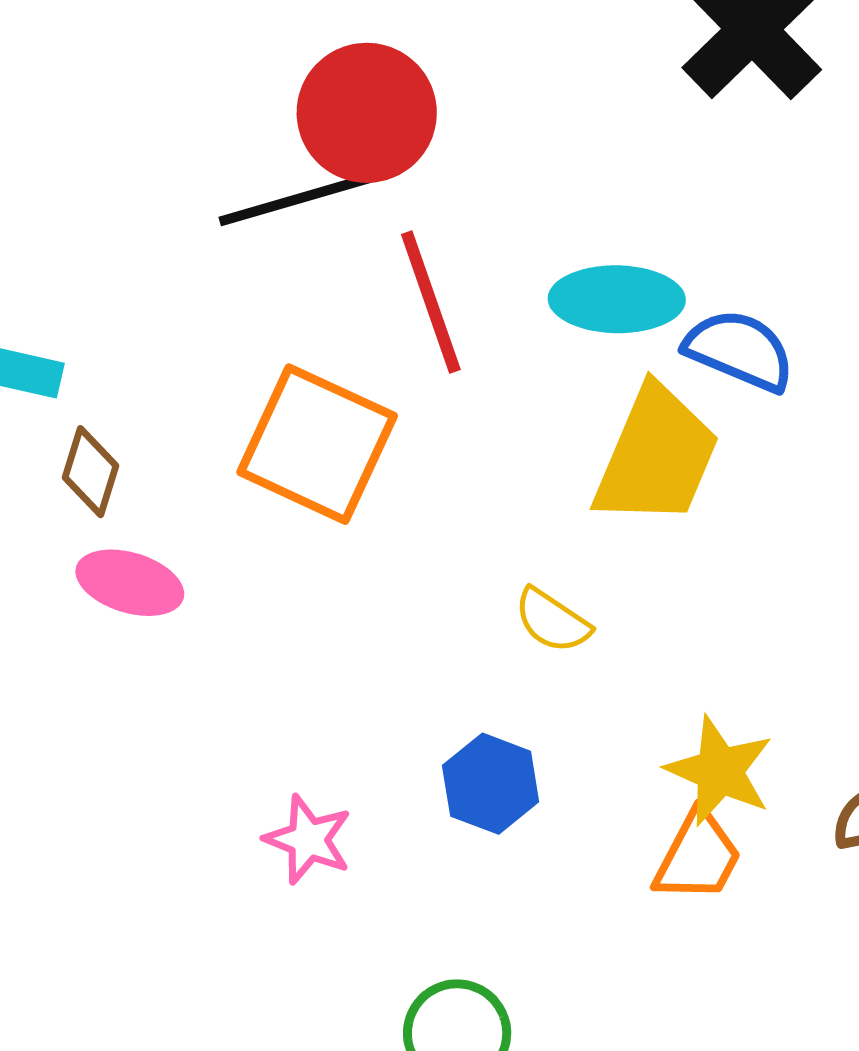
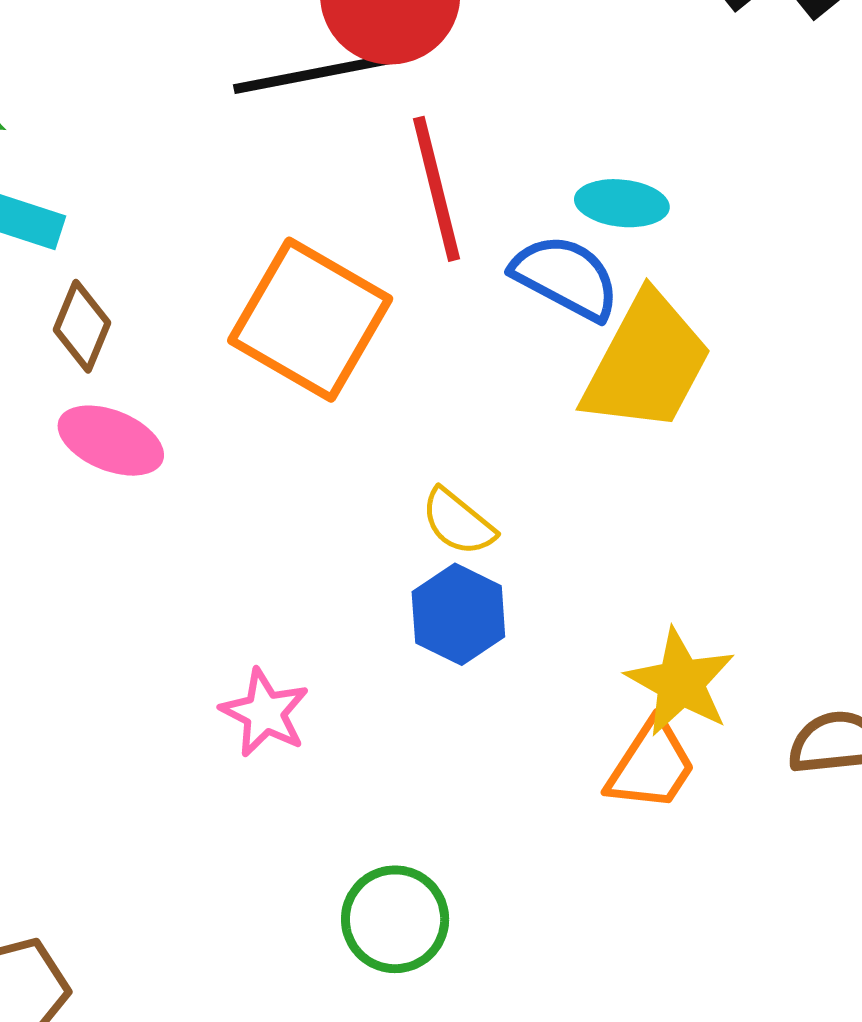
cyan ellipse: (617, 299) -> (622, 203), size x0.7
blue semicircle: (739, 350) -> (566, 277), moved
yellow semicircle: (552, 621) -> (458, 522), moved
blue hexagon: (491, 784) -> (458, 614), moved

